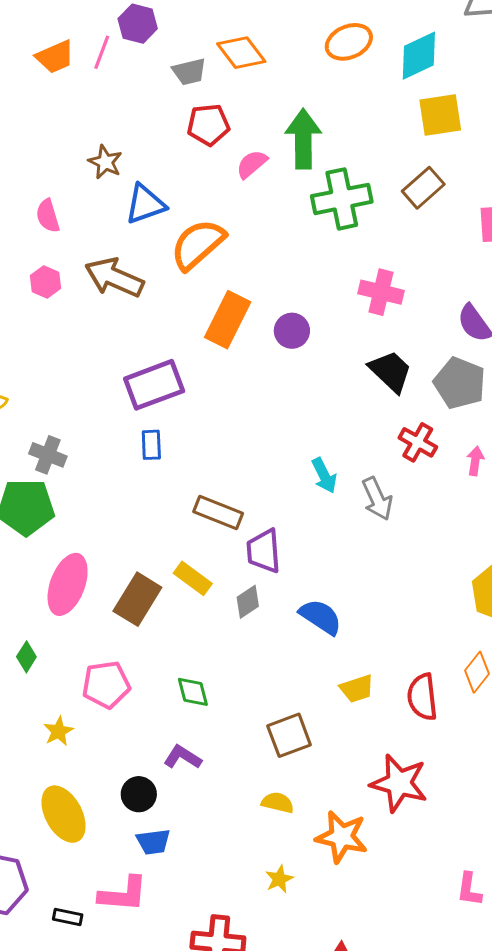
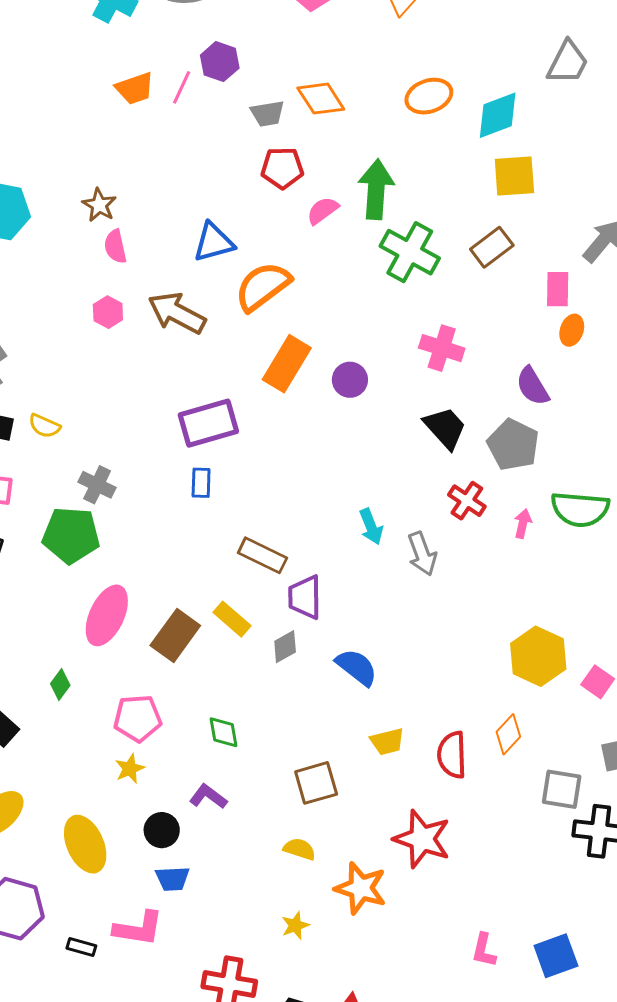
brown star: (105, 162) -> (99, 205), moved
green cross: (342, 199) -> (410, 252), turned 36
yellow star: (58, 731) -> (130, 769), moved

